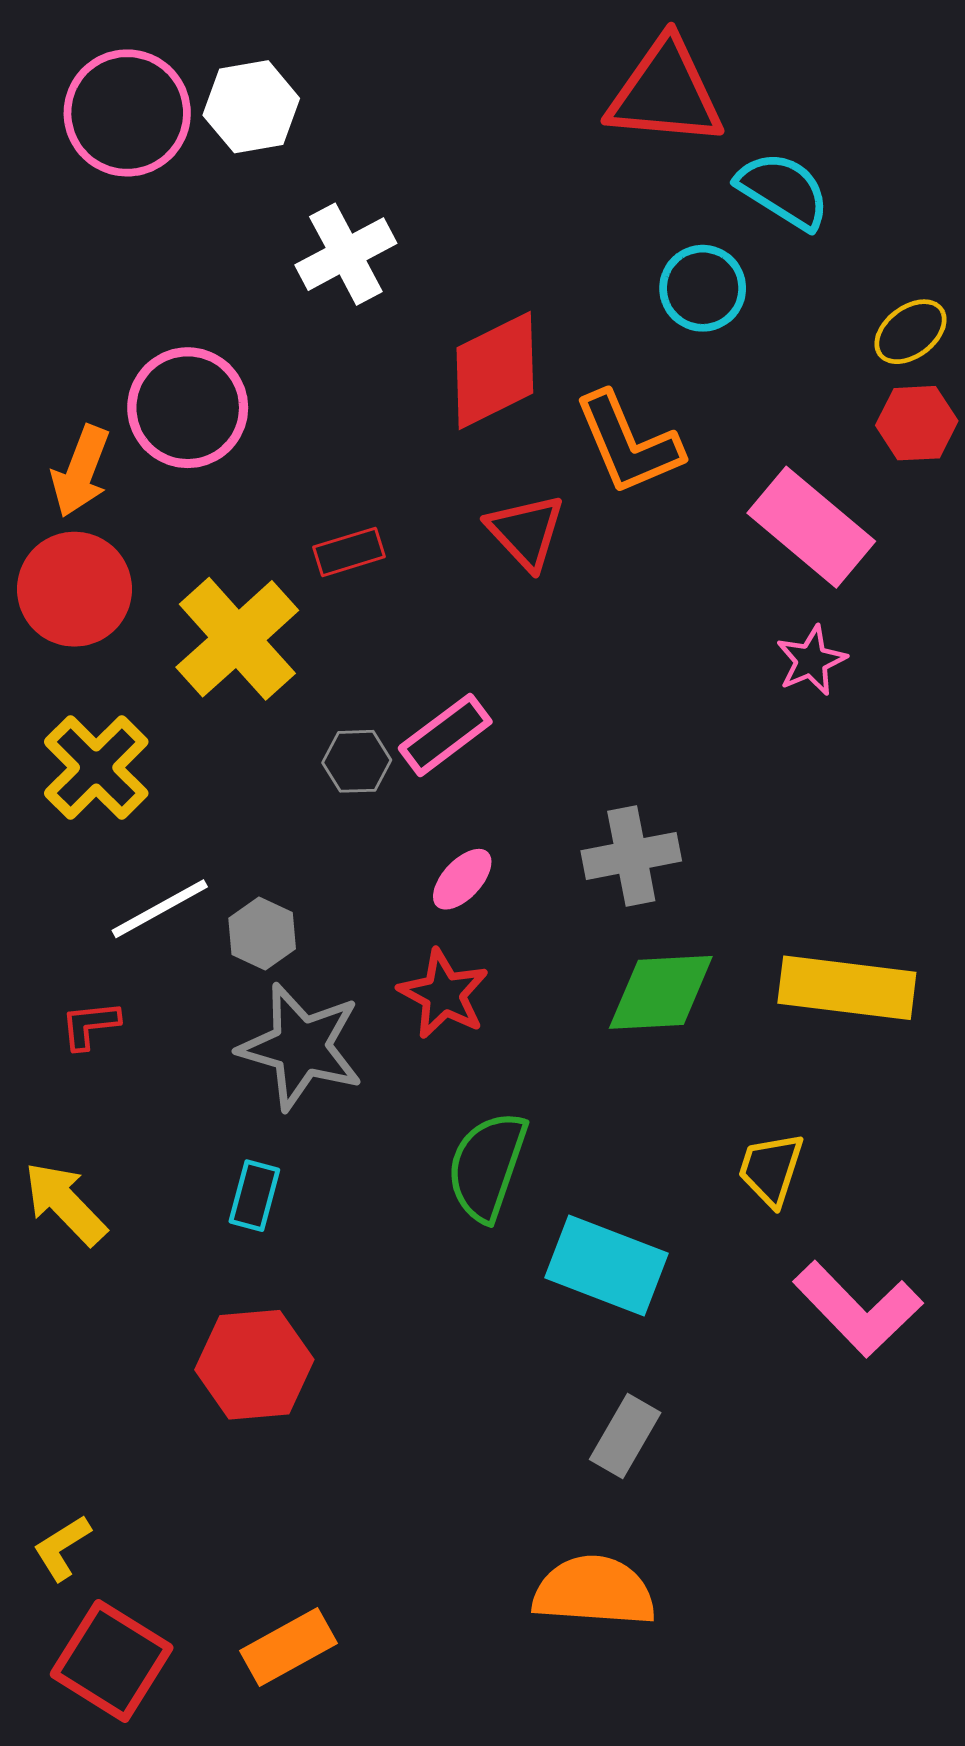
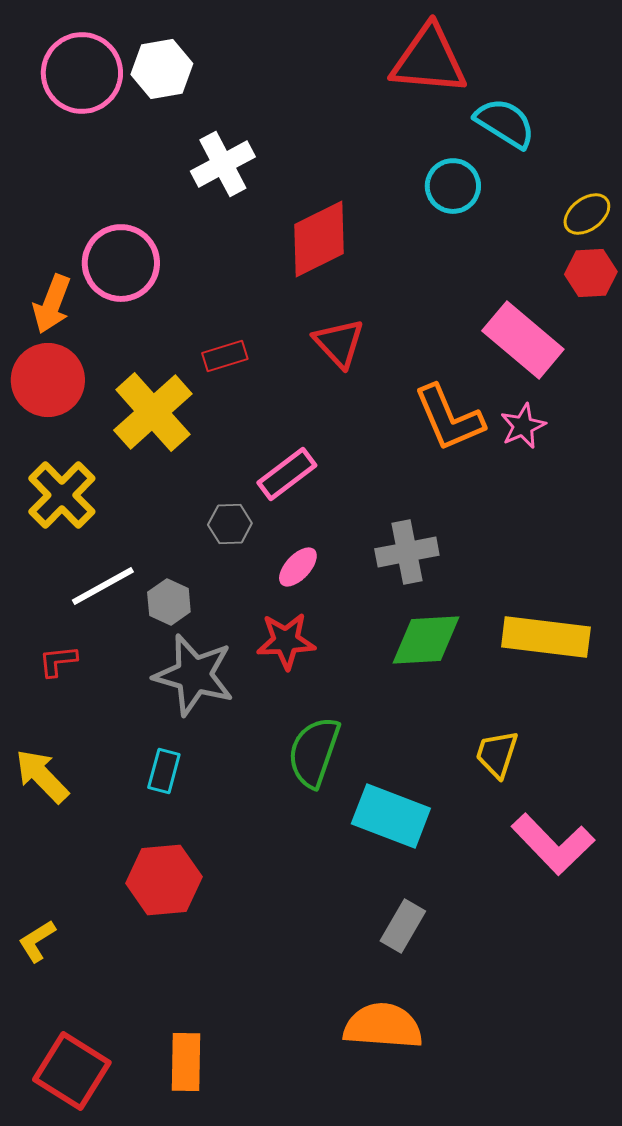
orange L-shape: (628, 443) -> (449, 418), moved
gray hexagon: (357, 761) -> (230, 524), moved
red star: (444, 994) -> (286, 641), turned -30
yellow L-shape: (62, 1548) -> (37, 941), moved
orange rectangle: (289, 1647) -> (186, 1062), turned -60

